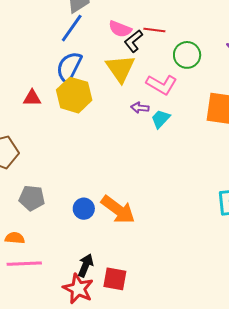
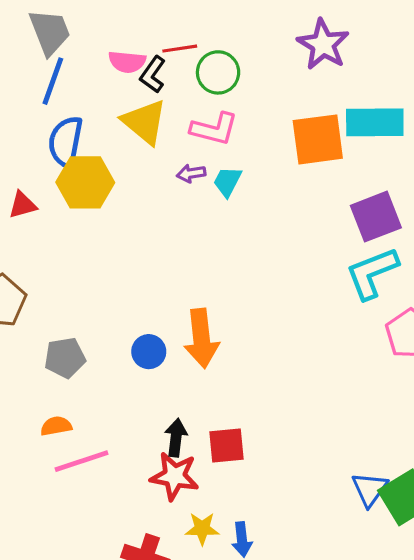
green circle: (187, 55) -> (218, 72), moved
orange arrow: (118, 210) -> (201, 338), turned 63

